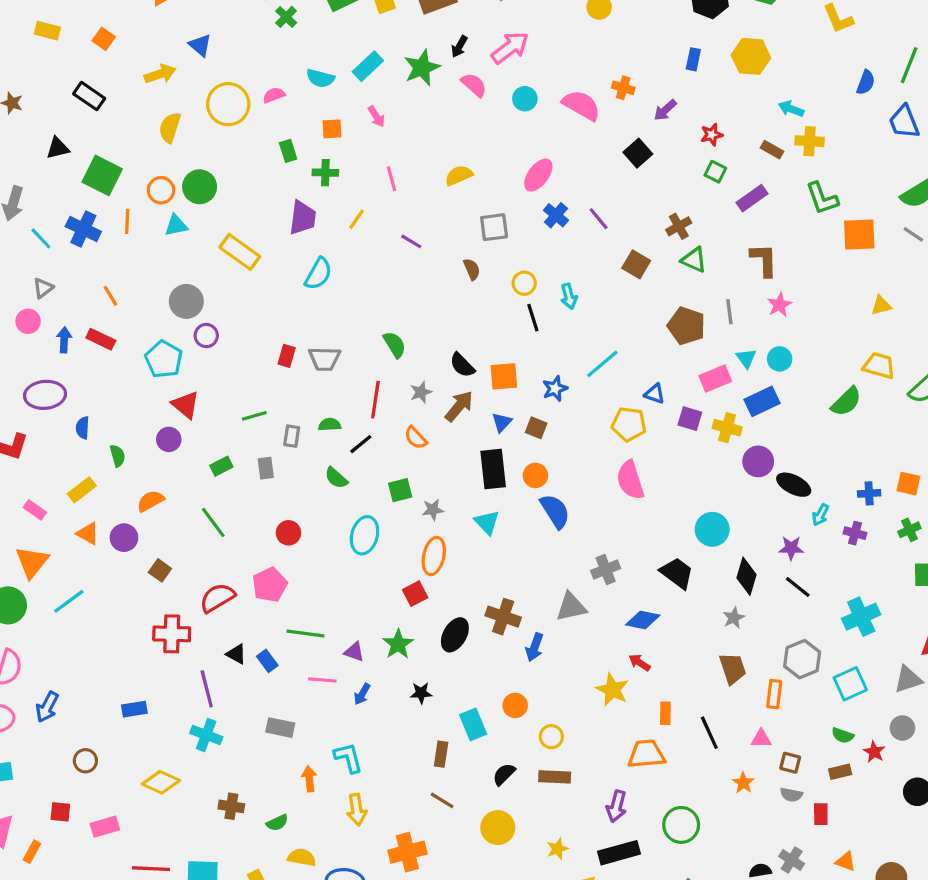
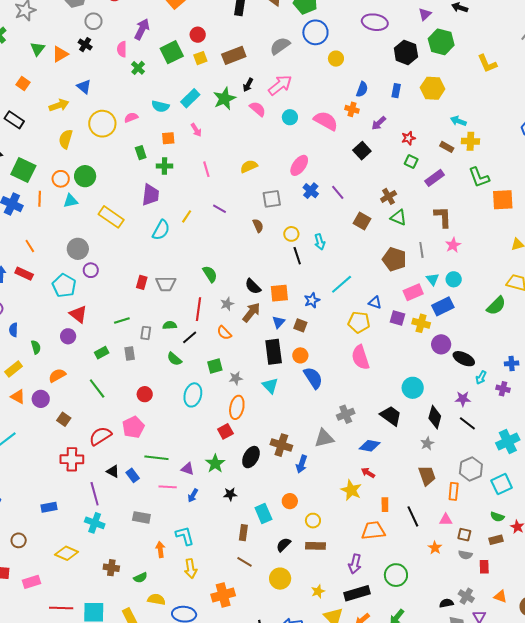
blue semicircle: (866, 82) -> (362, 89), moved
yellow line: (357, 219) -> (187, 216), moved

